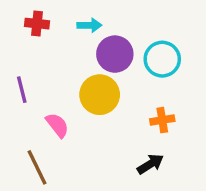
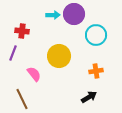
red cross: (37, 24) -> (22, 31), moved
purple circle: (115, 54) -> (74, 14), moved
purple line: (22, 90) -> (13, 53), turned 35

